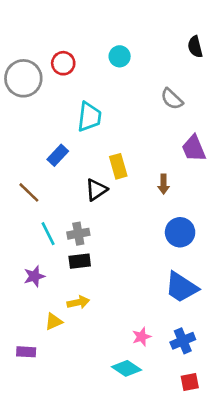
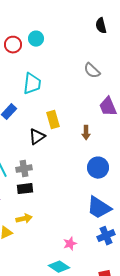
black semicircle: (195, 47) -> (101, 26), moved
cyan circle: (120, 56) -> (36, 39), moved
blue cross: (183, 341) -> (106, 236), moved

